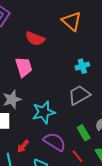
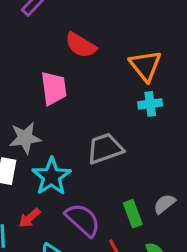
orange triangle: (72, 21) -> (145, 66), moved
gray trapezoid: (79, 95) -> (105, 148), moved
cyan star: (44, 112) -> (51, 176), moved, turned -30

